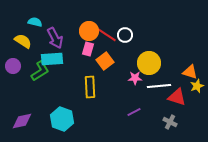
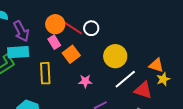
pink rectangle: (88, 49) -> (54, 42), turned -48
pink star: (135, 78) -> (85, 81), moved
white line: (159, 86) -> (125, 79), turned -35
yellow rectangle: (90, 87) -> (45, 73), moved

